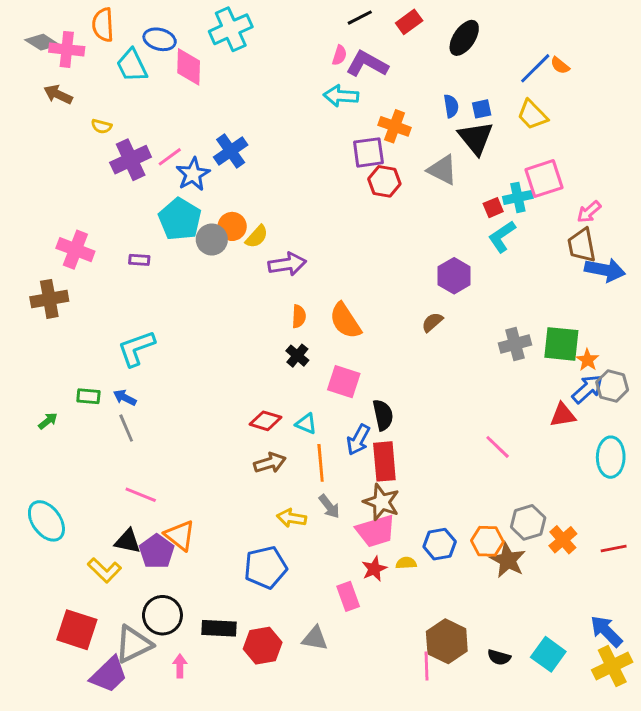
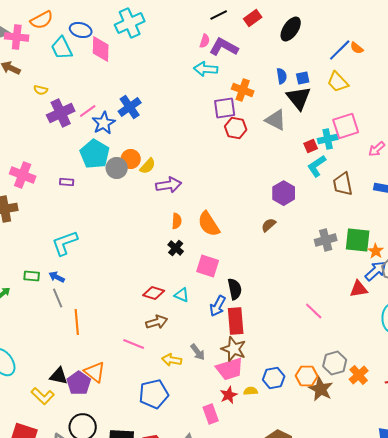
orange semicircle: (103, 25) -> (42, 20), turned -115
brown trapezoid: (582, 245) -> (343, 184), moved
orange line: (321, 463) -> (77, 322), moved
pink line: (141, 495) -> (134, 344), moved

